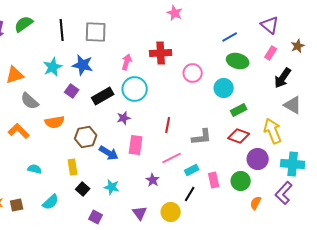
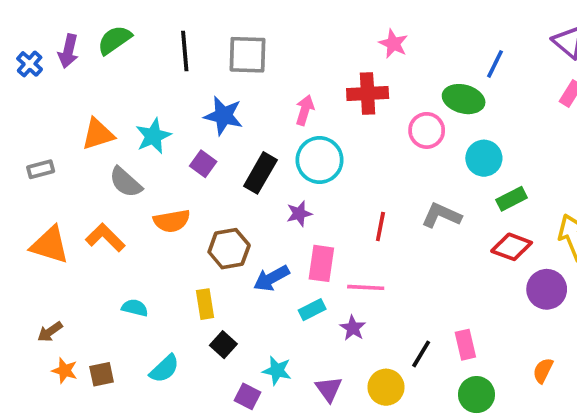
pink star: (175, 13) -> (393, 44), moved
blue line: (230, 37) -> (495, 64), turned -35
green ellipse: (238, 61) -> (464, 99), moved
cyan star: (53, 67) -> (153, 136), moved
black rectangle: (103, 96) -> (260, 173), turned -30
gray L-shape: (202, 137) -> (441, 215), moved, turned -150
blue arrow: (109, 153) -> (271, 278), turned 120
pink line: (172, 158) -> (366, 287), moved, turned 30
cyan rectangle: (192, 170) -> (312, 310), moved
pink rectangle: (214, 180) -> (465, 345), moved
green circle: (241, 181) -> (476, 395), moved
cyan star: (112, 187) -> (277, 371), moved

